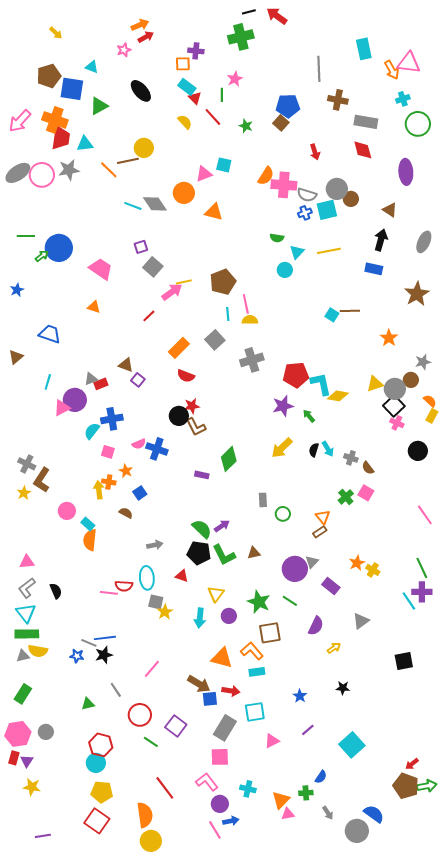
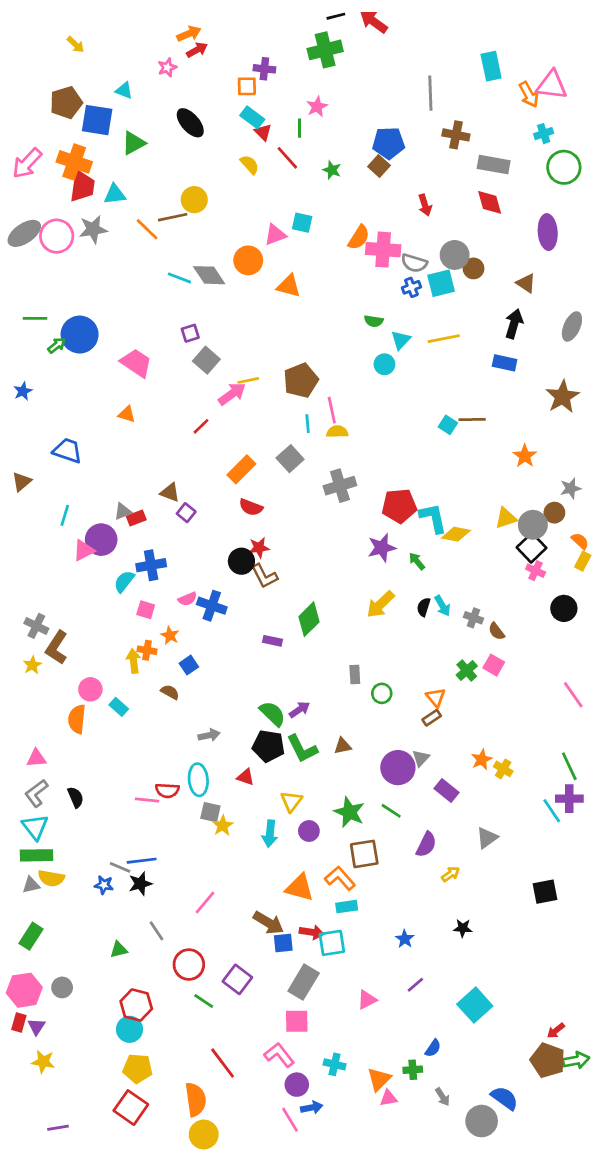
orange semicircle: (90, 540) -> (77, 719), moved
cyan square: (255, 712) -> (332, 943), moved

